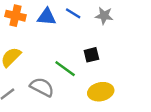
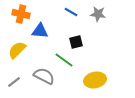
blue triangle: (47, 17) -> (40, 31), moved
black square: (91, 55) -> (76, 42), moved

